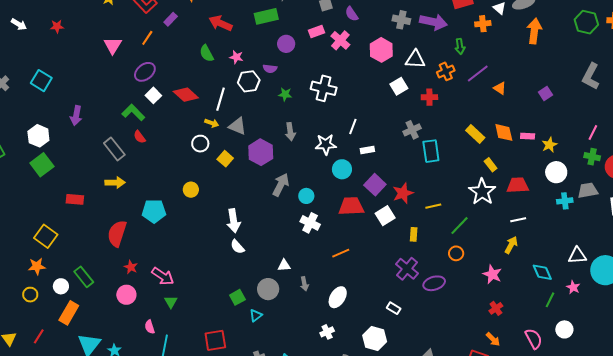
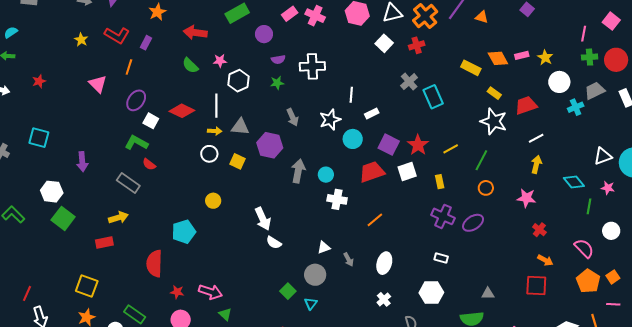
purple semicircle: (270, 69) -> (278, 60), moved
orange cross: (446, 71) -> (425, 16), size x1.4
yellow arrow: (115, 183) -> (118, 218), moved
white square: (385, 216) -> (407, 172), turned 30

